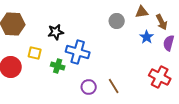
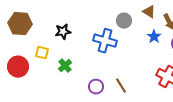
brown triangle: (142, 12) -> (149, 12), turned 40
blue cross: (78, 52) -> (105, 41), moved
green cross: (58, 66) -> (65, 66), turned 32

